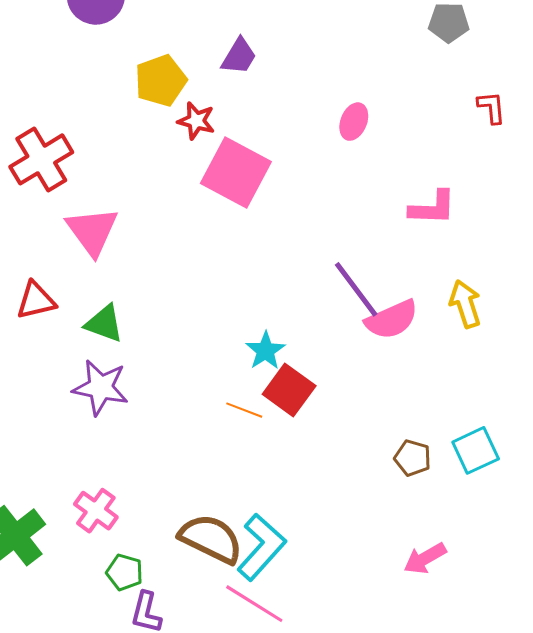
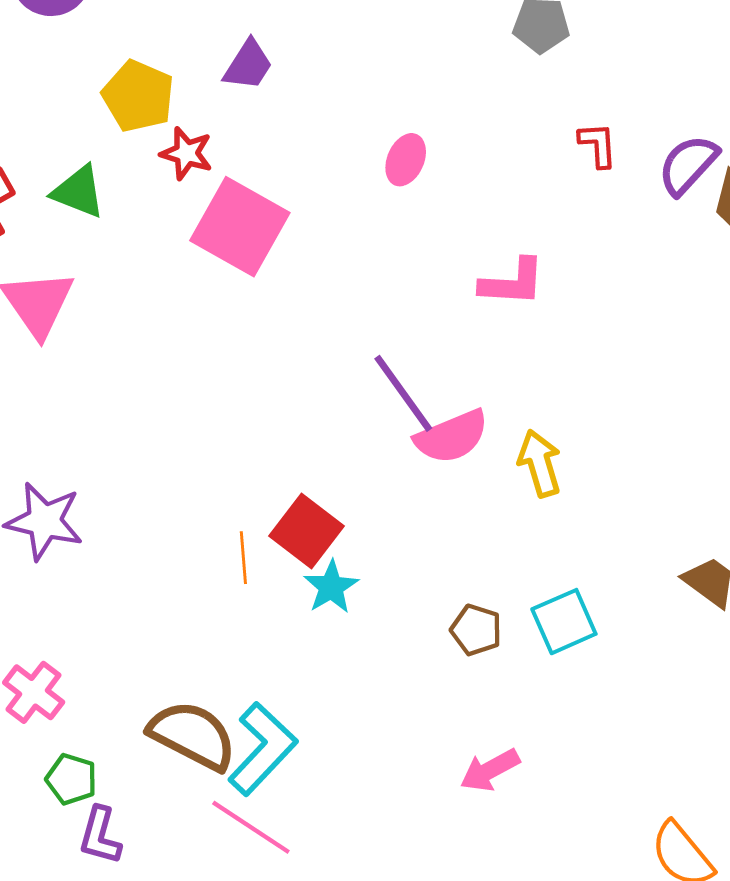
yellow pentagon: (161, 81) -> (138, 96), turned -30
yellow arrow: (465, 304) -> (540, 463), moved
green triangle: (104, 324) -> (78, 192), moved
cyan star: (265, 351) -> (331, 587), moved
orange line: (244, 410) -> (243, 558), turned 63

